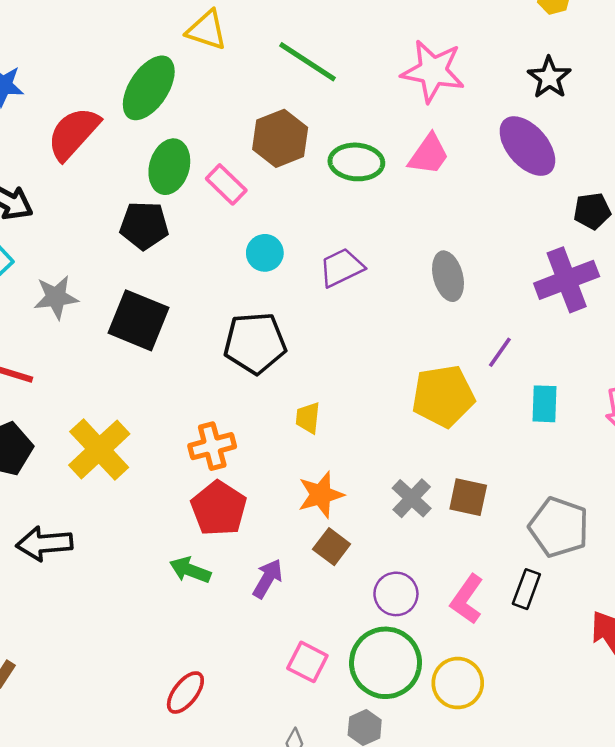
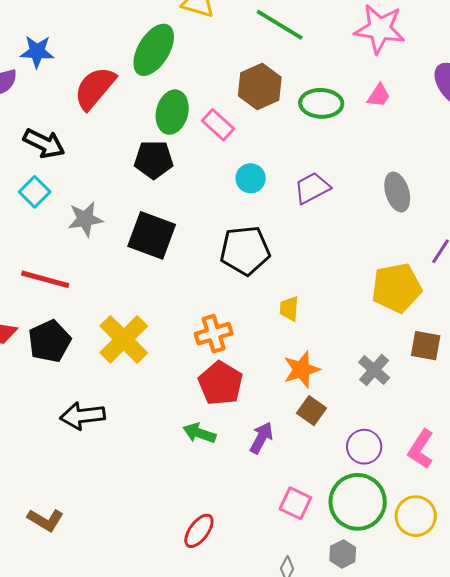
pink trapezoid: (429, 155) -> (379, 96), size x0.7
brown square: (468, 497) -> (426, 346), moved

